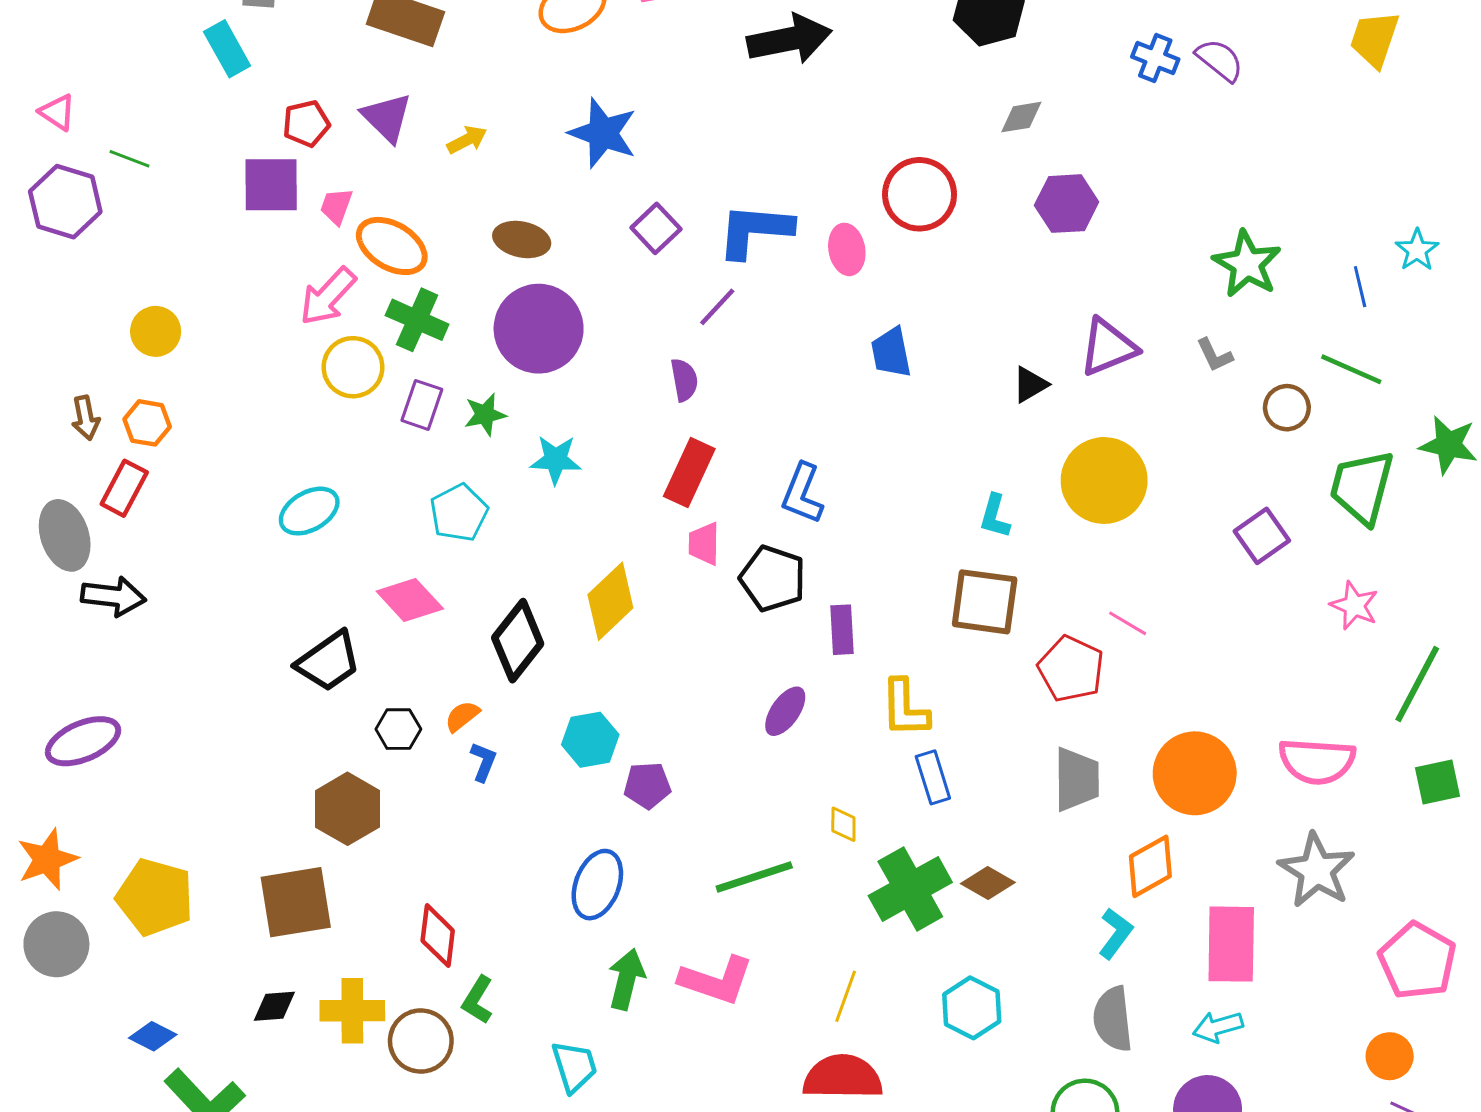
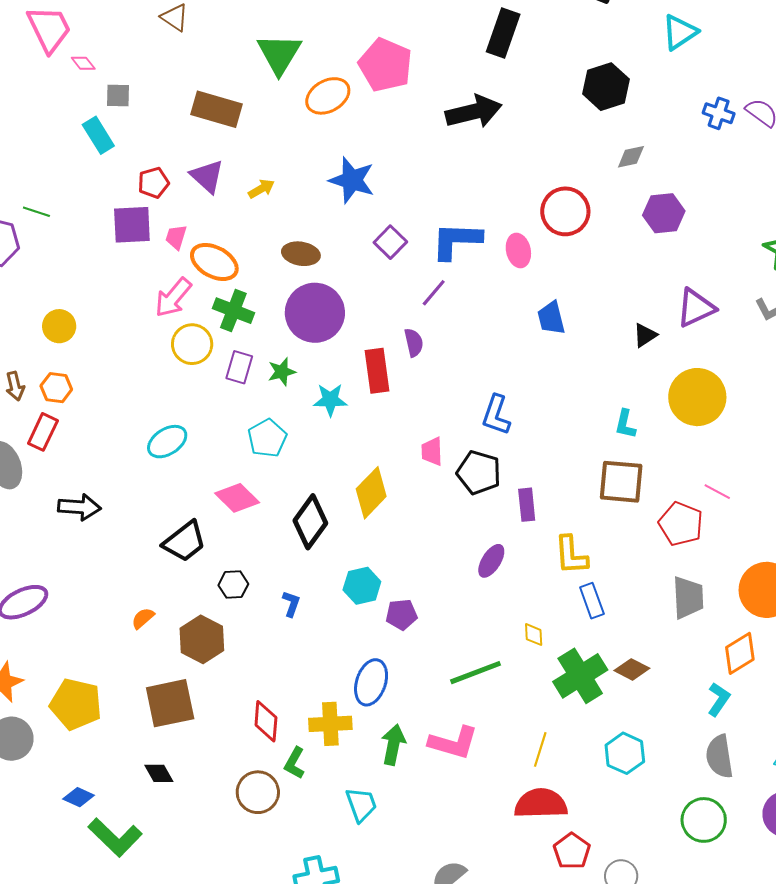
red rectangle: (689, 472) -> (377, 371), moved, turned -30
black arrow: (113, 596) -> (79, 507), moved
orange semicircle: (462, 716) -> (143, 618), moved
black diamond: (274, 1006) -> (159, 773), turned 68
yellow cross: (352, 1011) -> (330, 724), moved

